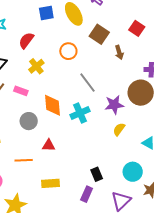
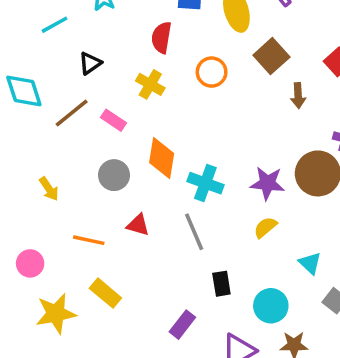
red semicircle: (26, 40) -> (161, 38), moved, turned -42
yellow cross: (36, 66) -> (150, 84), turned -35
gray line: (87, 83) -> (194, 232), moved
cyan cross: (80, 113) -> (205, 183), turned 30
black rectangle: (97, 174) -> (221, 284), moved
yellow rectangle: (50, 183) -> (105, 293), moved, turned 30

